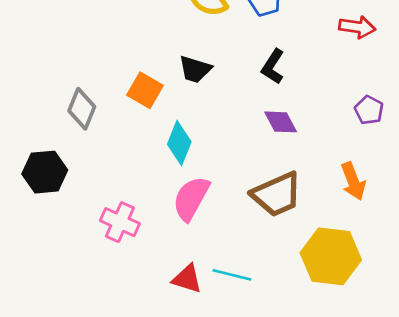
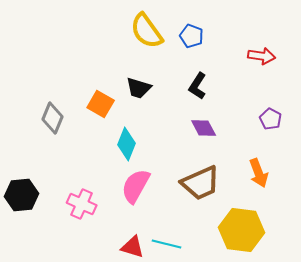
black hexagon: (45, 172) -> (22, 195), moved

